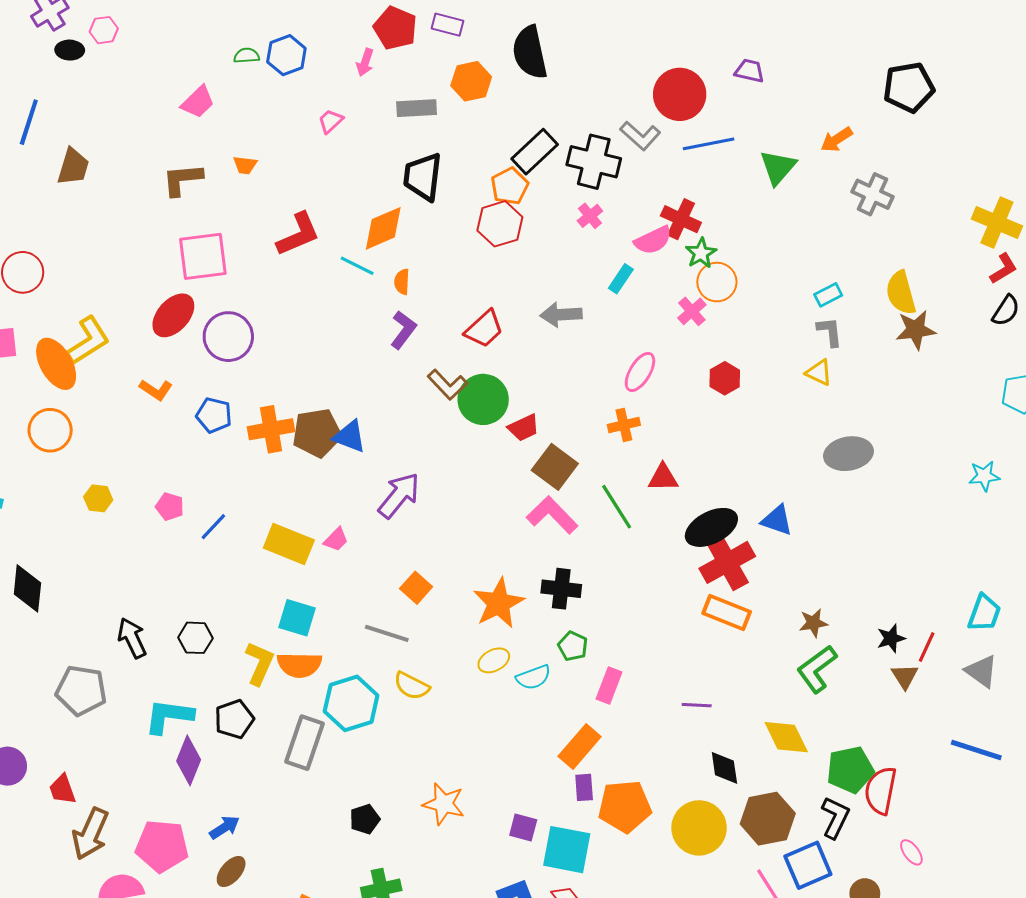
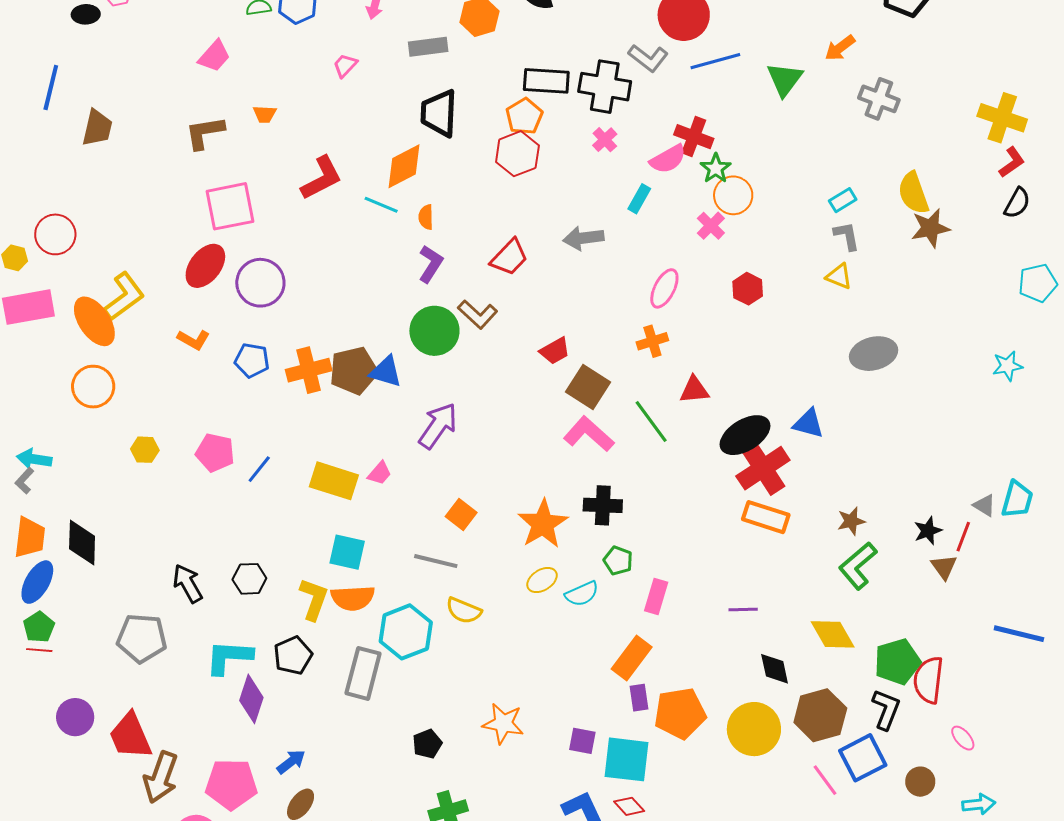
black rectangle: (535, 152) -> (546, 81), turned 51
green circle: (483, 399) -> (434, 331), moved
pink pentagon: (170, 507) -> (215, 453), size x1.4
gray triangle: (981, 671) -> (984, 505), moved, size x0.7
red trapezoid: (62, 789) -> (130, 736), size x1.6

